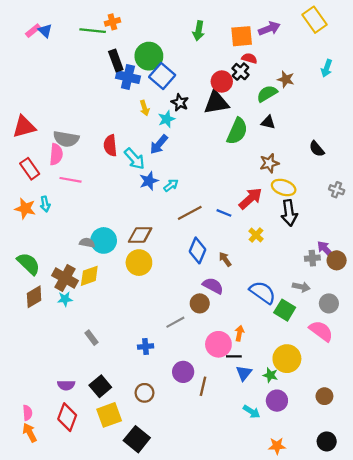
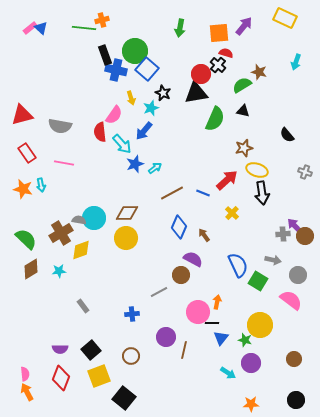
yellow rectangle: (315, 20) -> (285, 18), turned -30
purple arrow: (269, 29) -> (244, 26), turned -30
pink semicircle: (56, 154) -> (114, 115), moved, turned 30
brown cross: (65, 278) -> (61, 233), moved, turned 30
blue semicircle: (263, 292) -> (238, 265), turned 30

